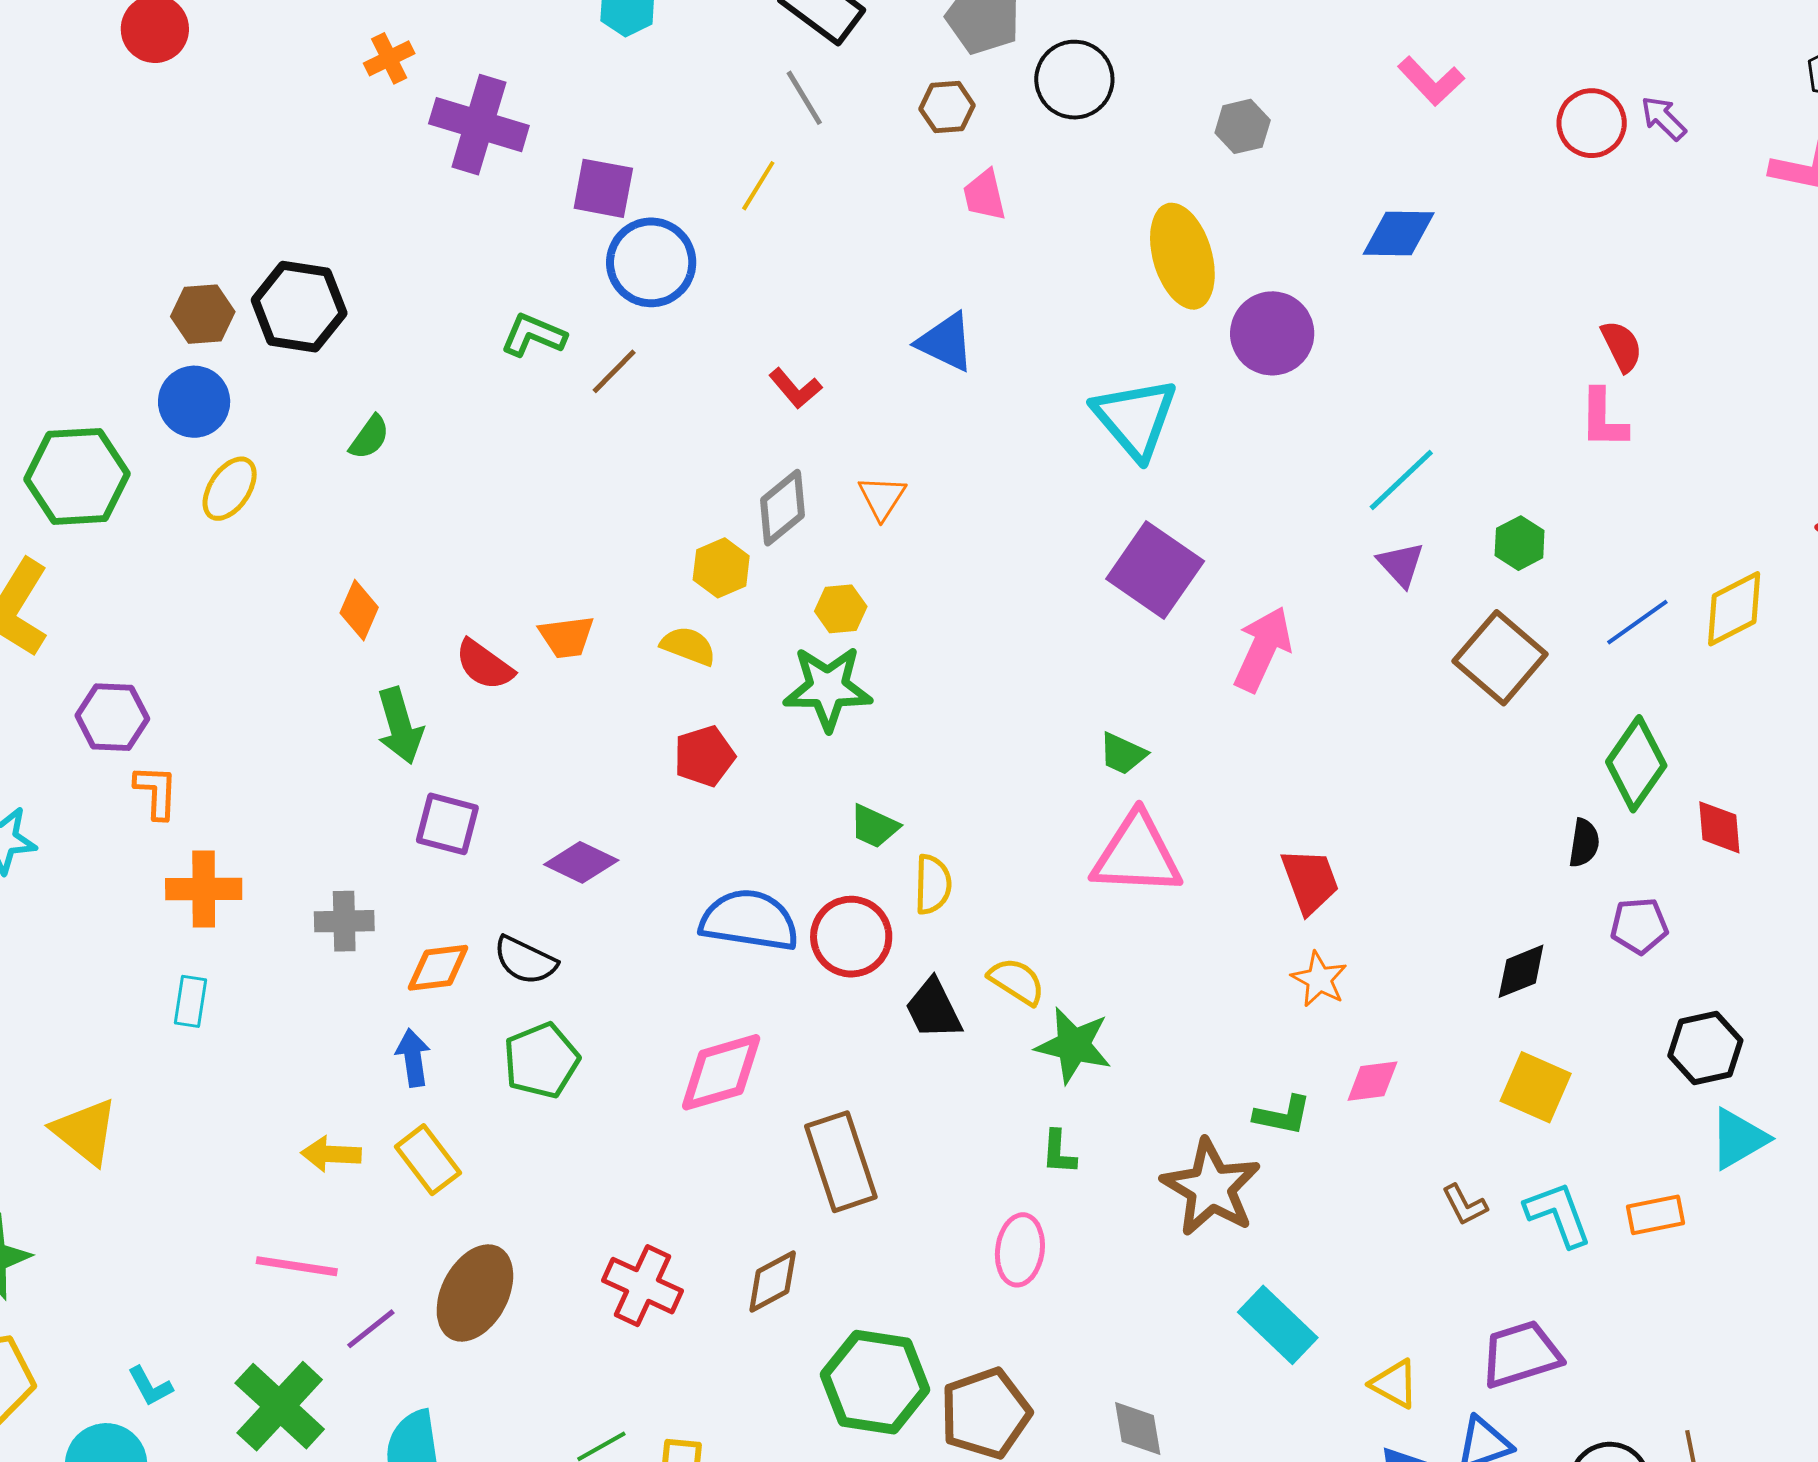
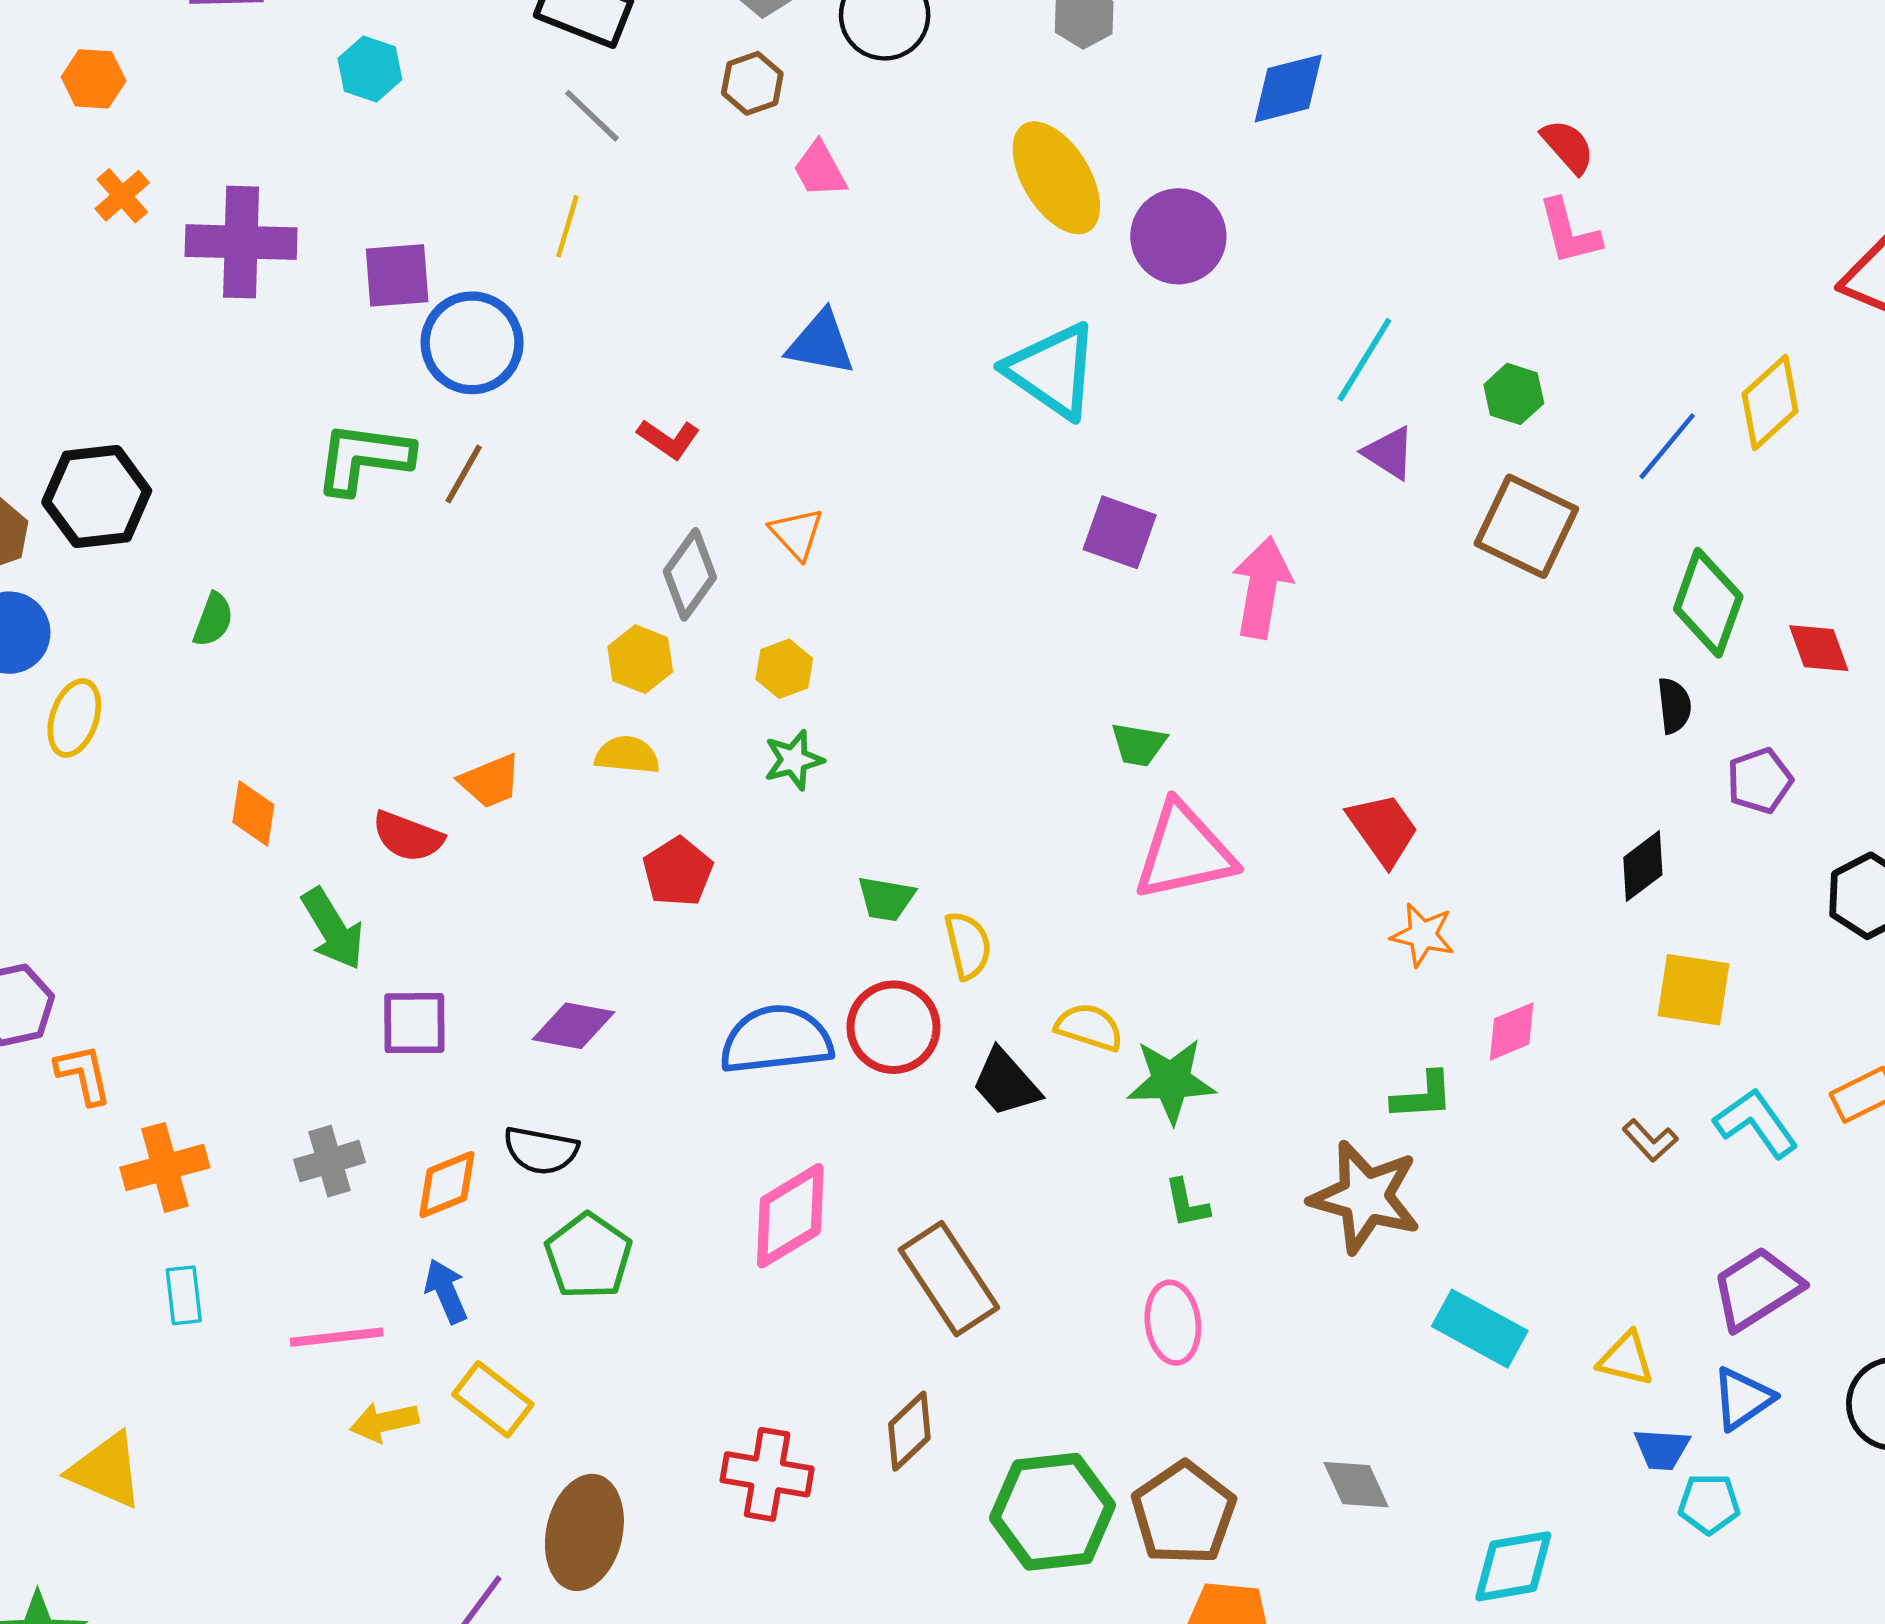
green L-shape: (533, 335) -> (364, 458), size x1.4
purple square: (1155, 570) -> (1120, 532), size x0.7
green star: (828, 688) -> (794, 760), size x0.6
pink line: (297, 1266) -> (337, 1337), moved

